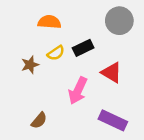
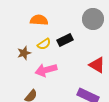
red triangle: (112, 72) -> (97, 65), moved
pink arrow: (78, 91) -> (46, 70), moved, turned 50

